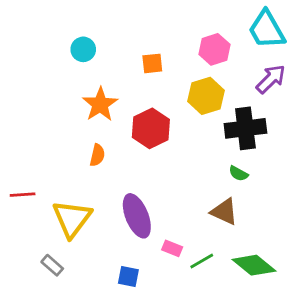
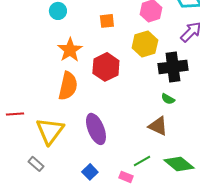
orange semicircle: (97, 155) -> (68, 86), size x1.8
pink rectangle: (172, 248) -> (126, 177), moved
blue square: (128, 276) -> (90, 172), turned 35

